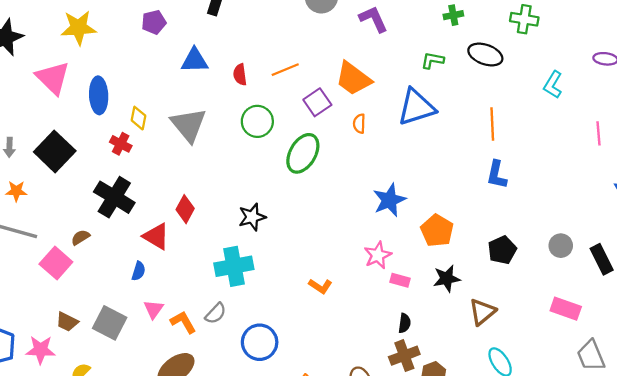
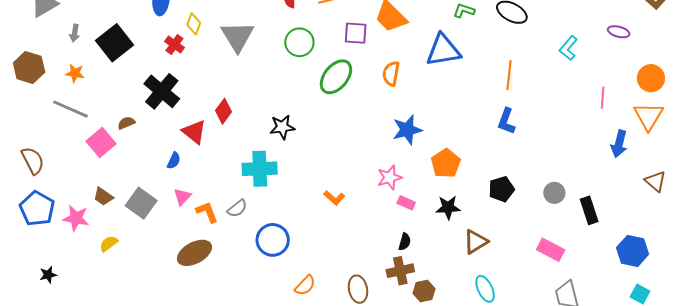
purple square: (317, 102) -> (356, 33), turned 30
orange semicircle: (359, 124) -> (391, 74), moved, size x1.4

